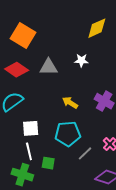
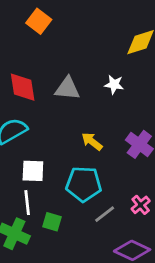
orange square: (23, 35) -> (39, 21), moved, size x0.7
red diamond: (17, 70) -> (23, 87), turned 40

